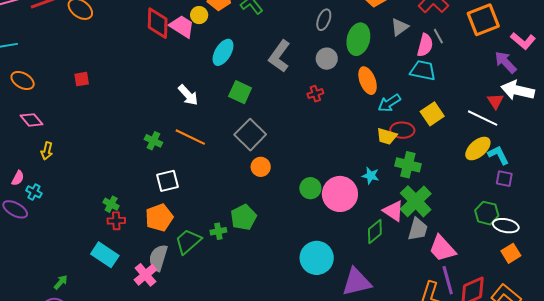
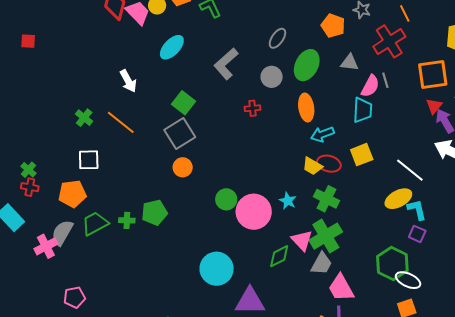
gray triangle: (400, 27) -> (350, 63), turned 30
cyan trapezoid: (423, 70) -> (362, 110), turned 68
green square: (240, 92) -> (184, 103), moved
red triangle: (495, 101) -> (434, 106), moved
green hexagon: (487, 213) -> (392, 264), size x1.4

